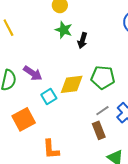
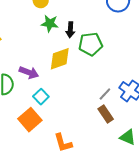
green pentagon: (103, 77) -> (91, 44), moved
yellow diamond: (72, 84) -> (60, 59), moved
cyan square: (49, 96) -> (41, 97), moved

